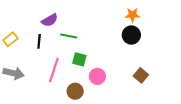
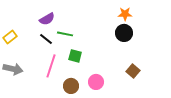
black line: (39, 41) -> (46, 39), moved, turned -56
pink circle: (97, 76) -> (96, 82), moved

